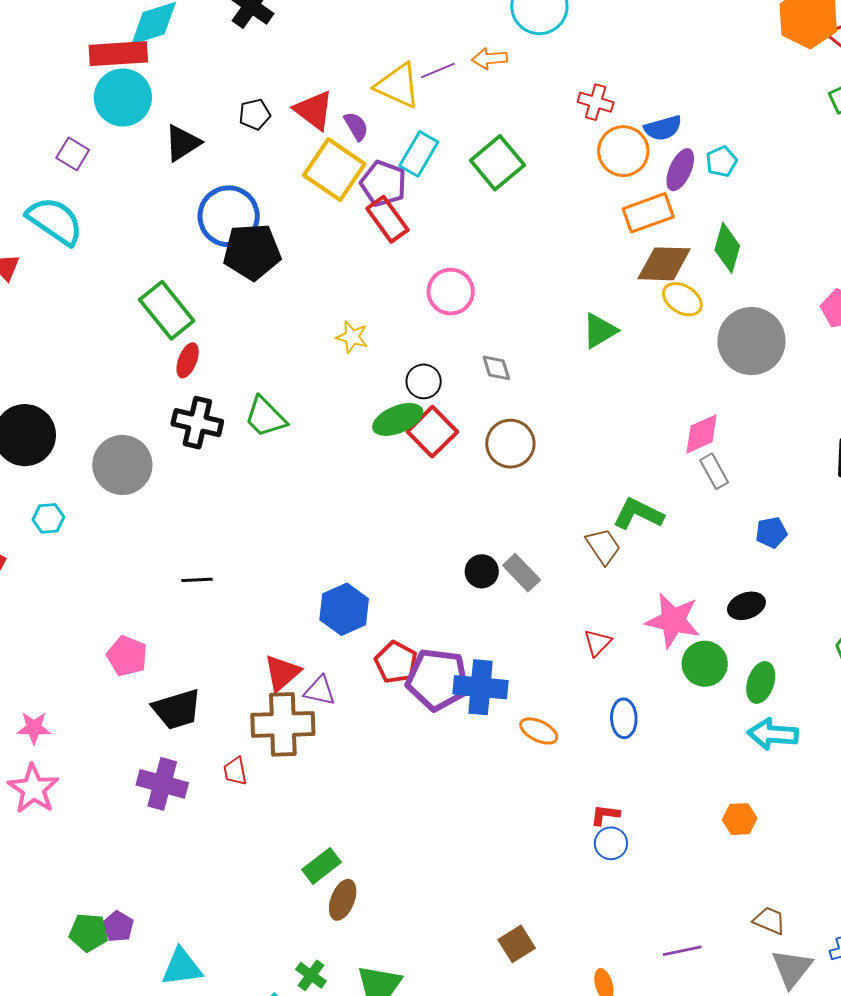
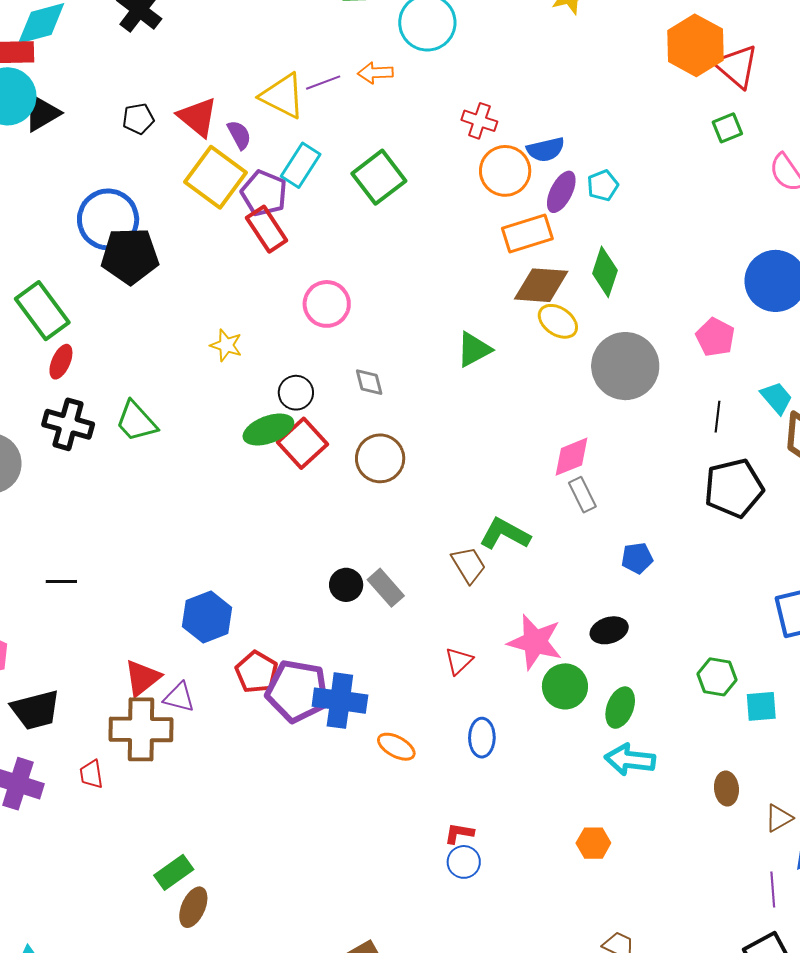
black triangle: (182, 143) -> (42, 113), moved

